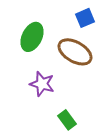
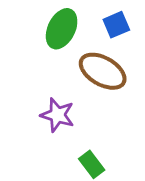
green ellipse: (32, 37) -> (62, 29), moved

